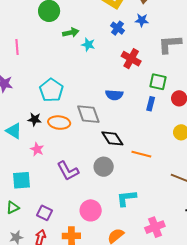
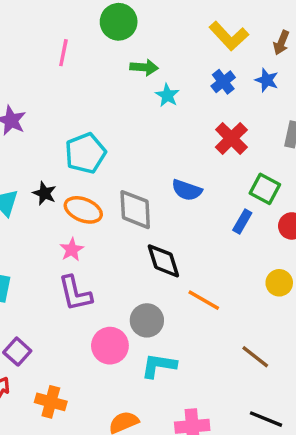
pink line: (17, 47) -> (63, 53), moved
pink star: (37, 149) -> (72, 250), moved
gray circle: (104, 167) -> (147, 320), moved
pink circle: (91, 210) -> (110, 346), moved

